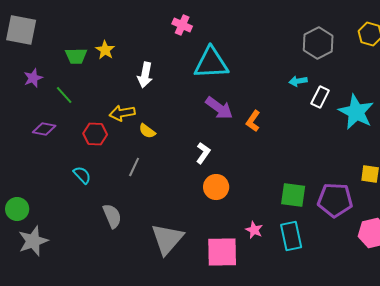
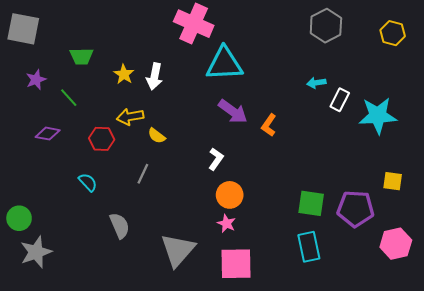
pink cross: (182, 25) -> (194, 24), size x1.8
gray hexagon: (318, 43) -> (326, 26), moved
yellow star: (105, 50) -> (124, 74), moved
cyan star: (356, 112) -> (378, 116), turned -30
pink star: (254, 230) -> (226, 224), moved

